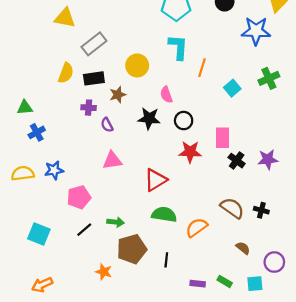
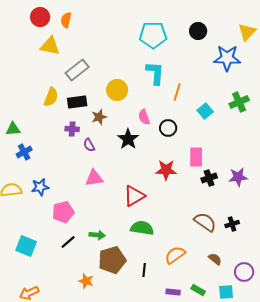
black star: (149, 118) -> (128, 139), turned 30
black circle: (184, 121) -> (168, 128), moved
black cross: (237, 161) -> (209, 178), turned 35
black cross: (261, 210) -> (232, 224), turned -32
orange semicircle: (197, 227) -> (175, 255), moved

